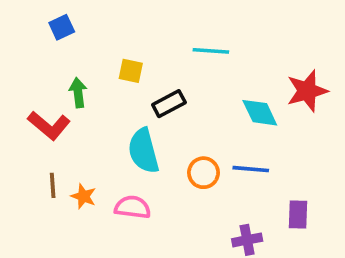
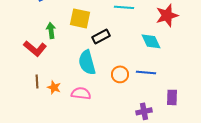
yellow square: (131, 71) -> (80, 18), size x1.5
red star: (307, 91) -> (167, 15), moved

